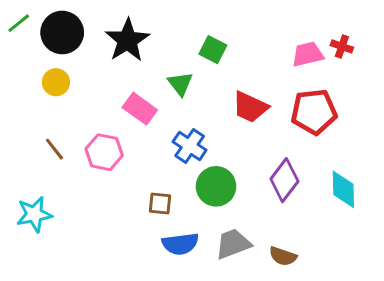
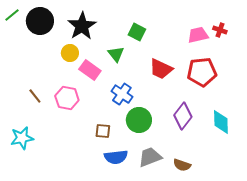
yellow circle: (56, 82) -> (70, 53), moved

